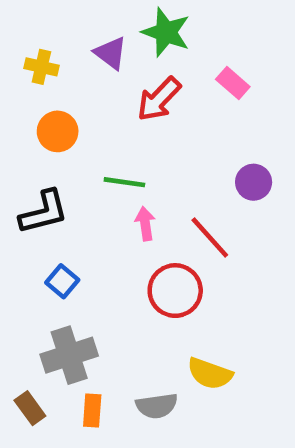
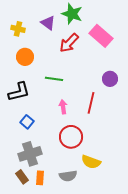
pink rectangle: (233, 83) -> (101, 36), size x1.6
pink arrow: (145, 224) -> (63, 107), moved
red line: (210, 238) -> (91, 103), turned 55
red circle: (175, 291) -> (71, 137), moved
brown rectangle: (30, 408) -> (22, 177), moved

